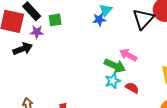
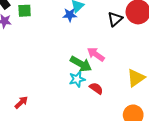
black triangle: (143, 19) -> (115, 19), size x0.7

